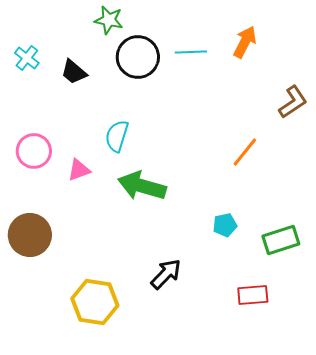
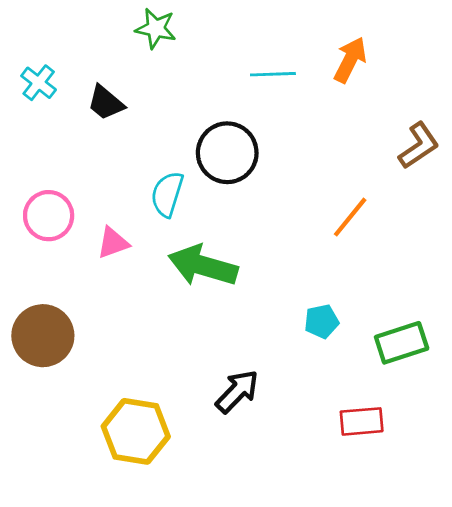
black circle: (138, 57) -> (227, 153), moved

